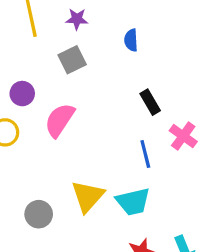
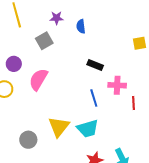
purple star: (77, 19) -> (57, 18), moved
black rectangle: (150, 102) -> (95, 65), turned -35
pink cross: (183, 136) -> (117, 85), turned -30

